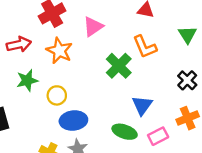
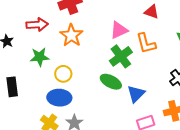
pink triangle: (93, 26) -> (119, 30), moved
blue ellipse: (73, 121) -> (59, 98), moved
green ellipse: (125, 132) -> (111, 82), moved

